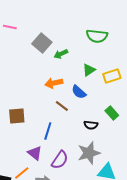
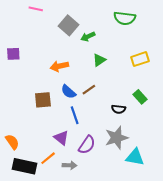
green triangle: (89, 70) -> (99, 60), moved
orange arrow: (54, 83) -> (59, 66), moved
blue semicircle: (79, 92) -> (68, 92), moved
brown line: (62, 106) -> (89, 90), turned -72
blue line: (48, 131) -> (75, 115), turned -36

